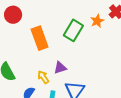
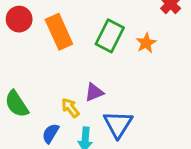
orange star: (97, 21) -> (146, 43), moved
orange rectangle: (40, 38) -> (59, 32), moved

